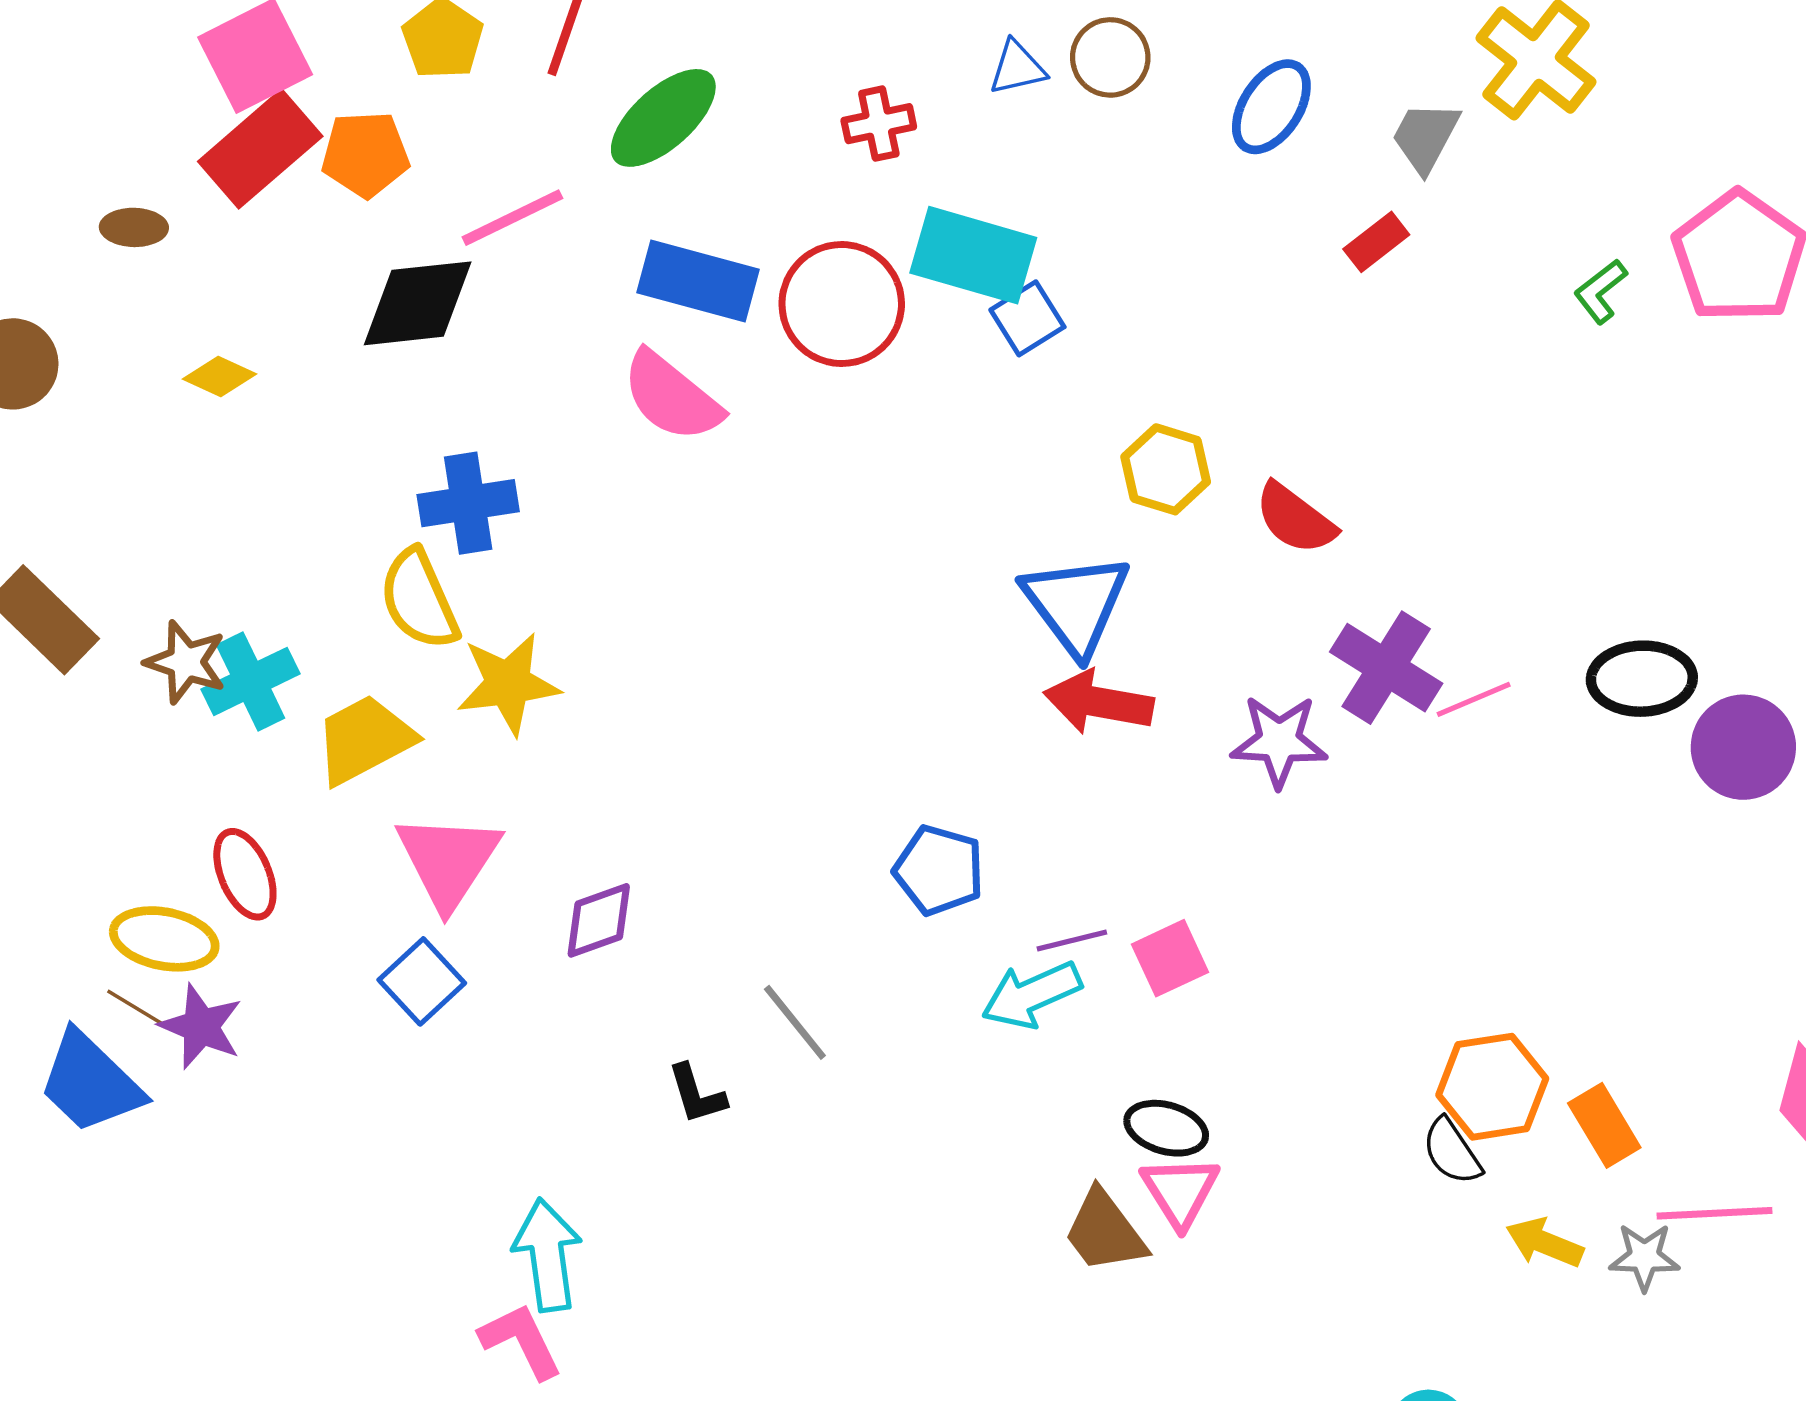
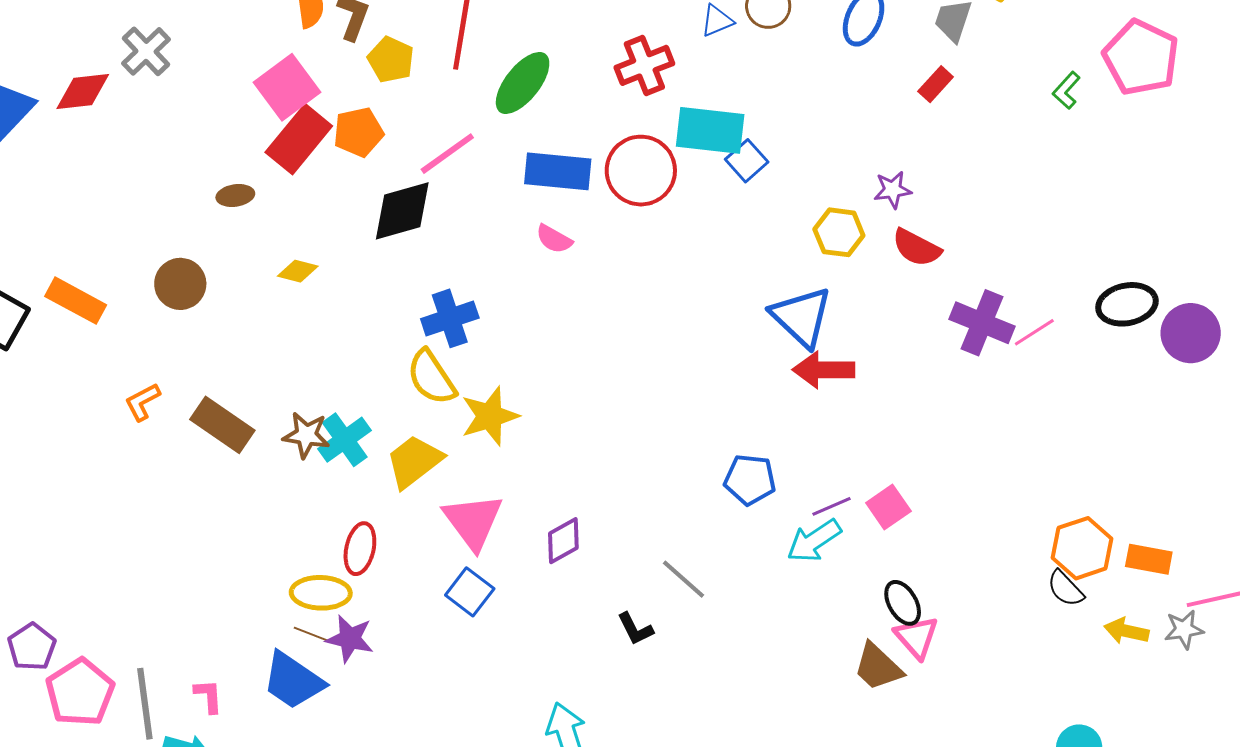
red cross: (879, 124) -> (644, 65), size x1.4
pink semicircle: (672, 397) -> (554, 239), size x0.6
purple star: (1279, 741) -> (893, 190), moved, size x0.7
red ellipse: (245, 874) -> (360, 549), turned 45
orange rectangle: (1604, 1125) -> (1149, 559), turned -39
black ellipse: (1166, 1128) -> (903, 603), turned 54

